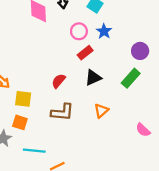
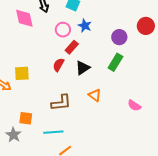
red semicircle: (59, 81) -> (58, 65), moved
yellow square: (23, 99) -> (22, 73), moved
orange triangle: (101, 111) -> (95, 95), turned -32
cyan line: (34, 151) -> (53, 132), moved

